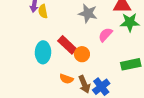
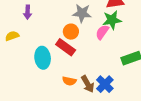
yellow semicircle: (43, 11) -> (12, 36), moved, turned 88
green star: (130, 22) -> (112, 20), moved
orange circle: (82, 54) -> (71, 32), moved

